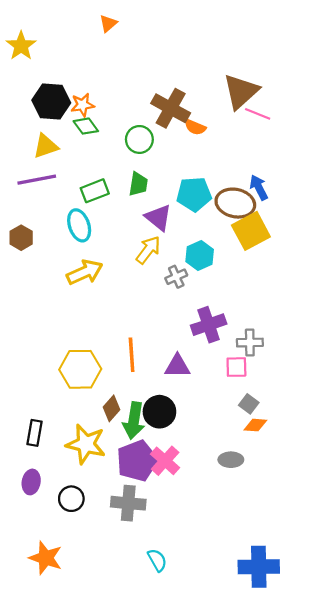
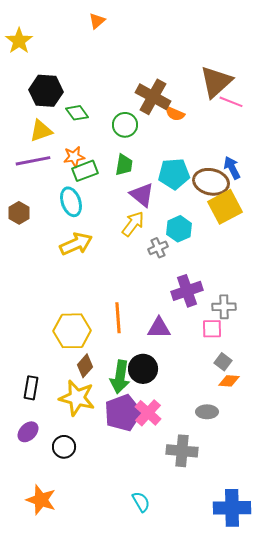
orange star: (82, 105) -> (74, 157), moved
brown diamond: (111, 408) -> (85, 366), moved
purple ellipse: (31, 482) -> (28, 432), turned 35
gray cross: (128, 503) -> (182, 451), moved

